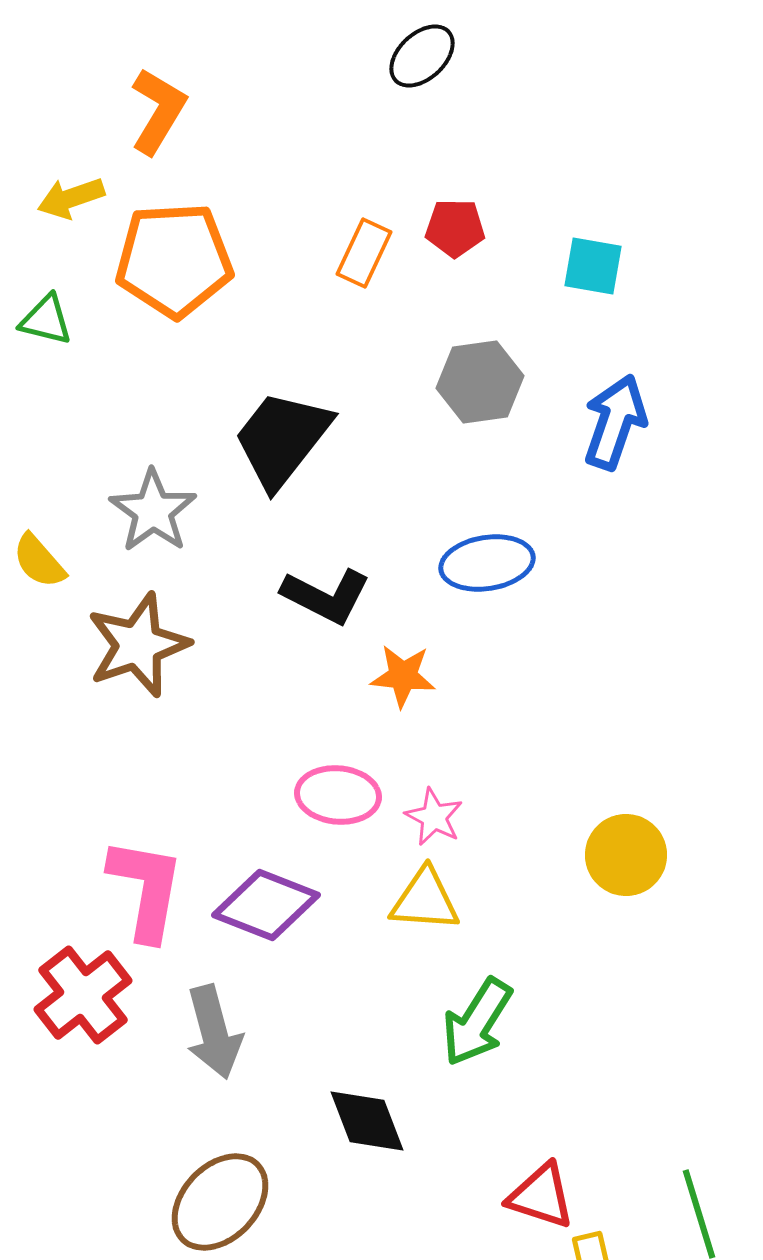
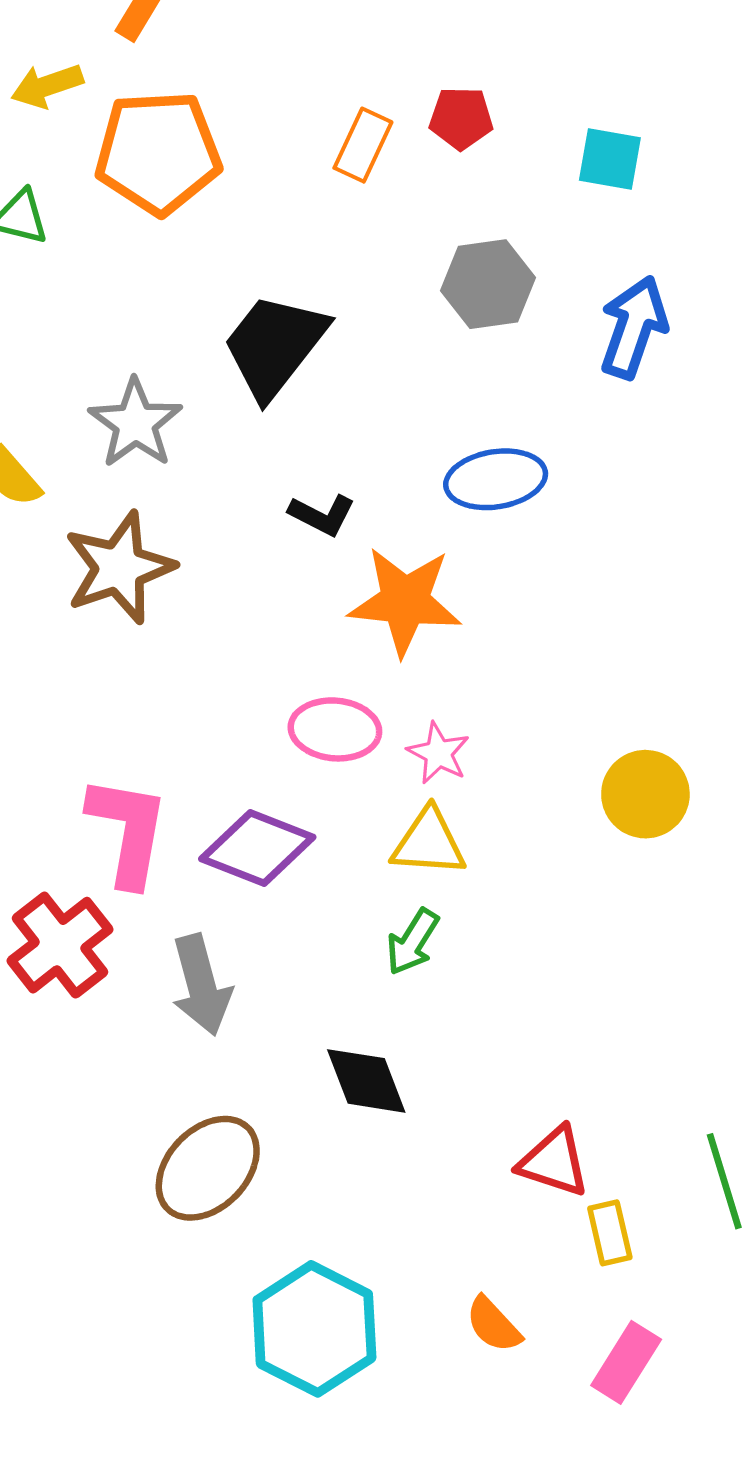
black L-shape: (326, 596) -> (322, 515), size x0.7
orange star: (403, 676) -> (405, 601), size x1.6
green arrow: (477, 1022) -> (413, 942), moved, size x0.7

